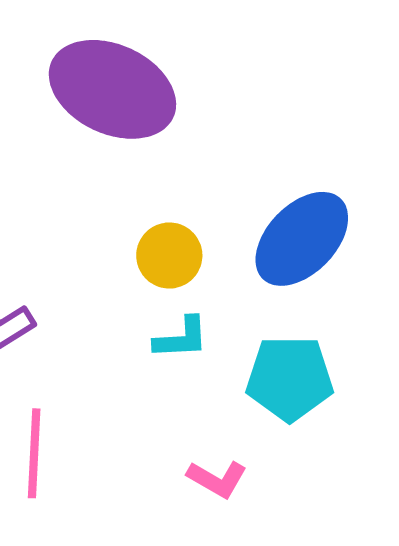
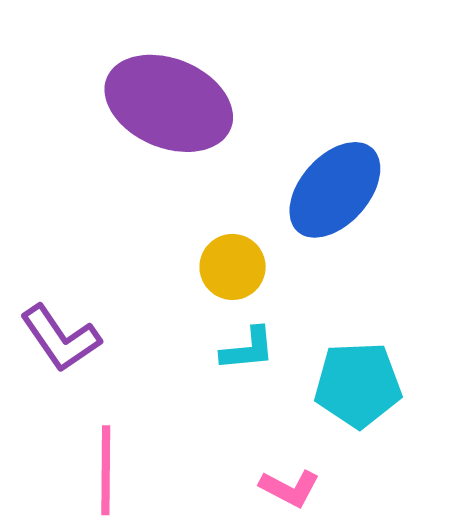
blue ellipse: (302, 239) -> (335, 190), moved

